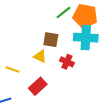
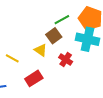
green line: (63, 13) -> (62, 20), moved
brown square: (51, 40) -> (54, 36), turned 35

